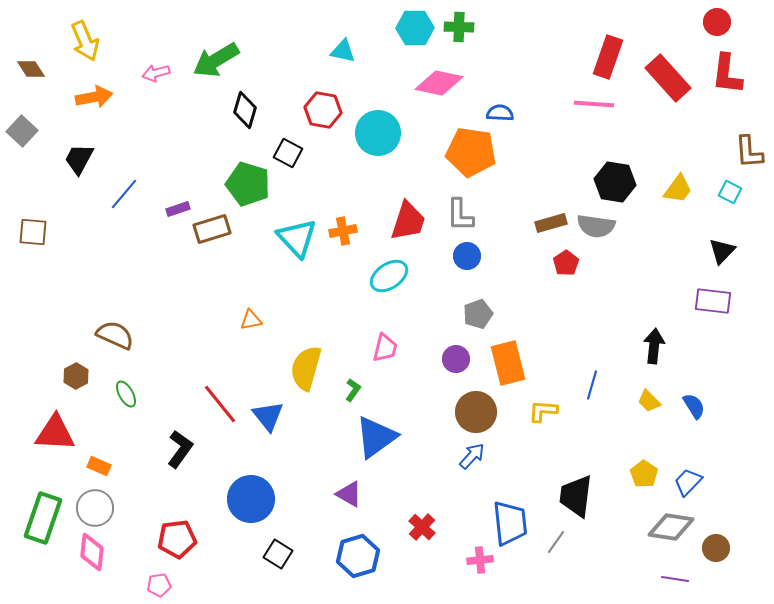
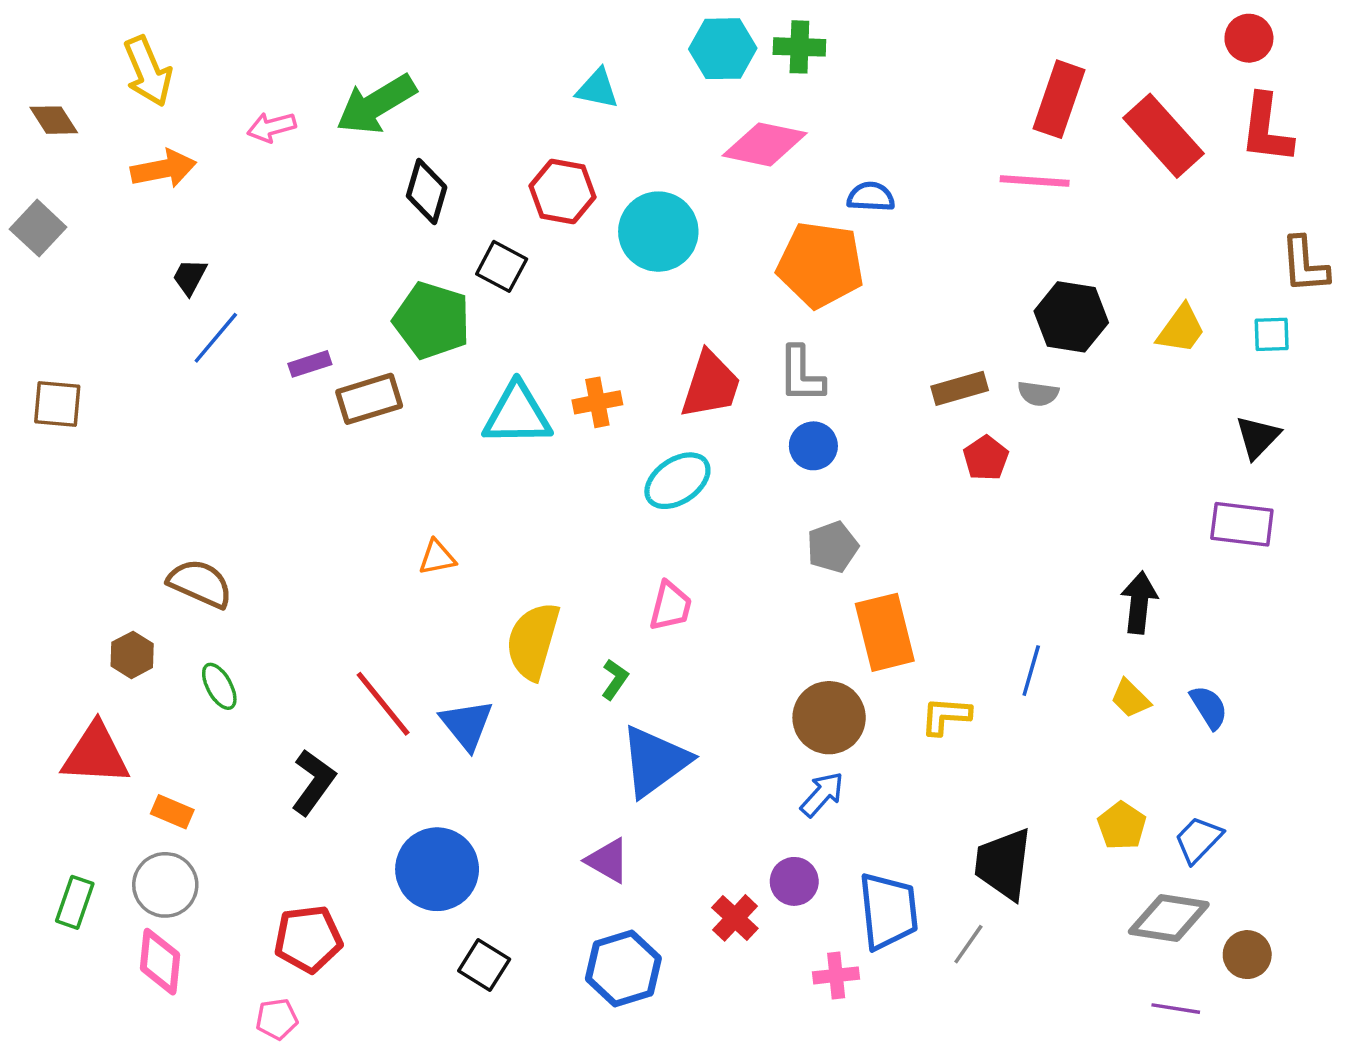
black trapezoid: (79, 159) -> (190, 277), moved, size x0.7
cyan square: (730, 192) -> (1272, 334), turned -30
gray semicircle: (596, 226) -> (1038, 394), size x0.6
cyan triangle: (297, 238) -> (517, 414), turned -48
purple circle: (456, 359) -> (794, 881), moved
green rectangle: (43, 518) -> (75, 902), size x0.6

